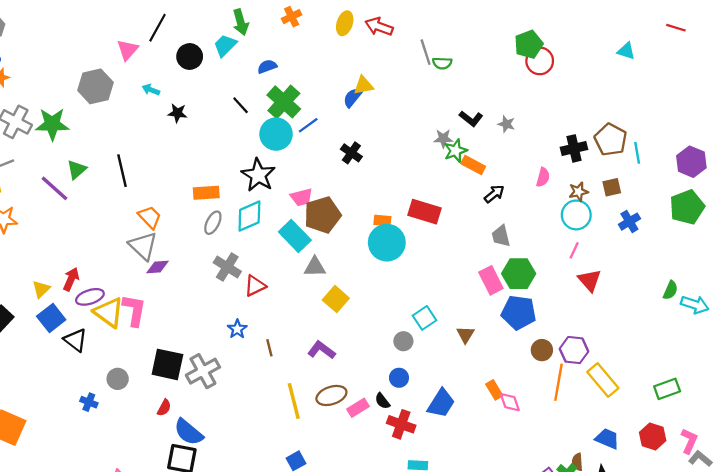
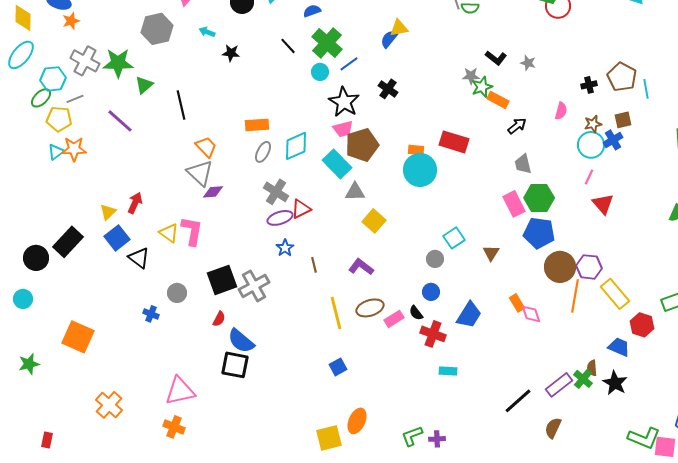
cyan circle: (276, 134) -> (320, 72), size x0.6
black cross: (574, 148) -> (589, 85), size x0.7
green triangle: (77, 169) -> (144, 85), moved
black star: (258, 175) -> (344, 102), moved
blue cross: (629, 222) -> (613, 140), moved
purple ellipse: (90, 297) -> (280, 218), moved
yellow triangle: (109, 312) -> (169, 233), size x0.7
brown circle: (542, 350) -> (560, 267), size x1.6
black square: (167, 364) -> (222, 280), turned -32
red hexagon: (653, 436) -> (642, 325), moved

